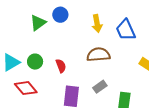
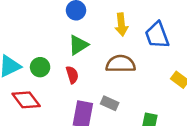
green triangle: (38, 23) -> (78, 45), moved
gray rectangle: (100, 87) -> (110, 103), moved, turned 56

